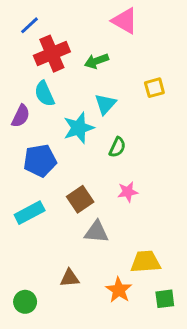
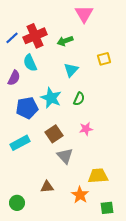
pink triangle: (125, 21) -> (84, 14), turned 30
blue line: (30, 25) -> (12, 38), moved
cyan star: (79, 128) -> (51, 98), moved, turned -30
gray triangle: (96, 232) -> (65, 156), turned 42
green square: (165, 299) -> (107, 208), moved

